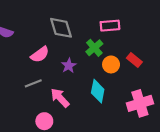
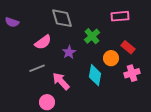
pink rectangle: (110, 26) -> (120, 16), moved
orange circle: (111, 64) -> (111, 58), moved
pink cross: (140, 103) -> (132, 73), moved, size x0.7

